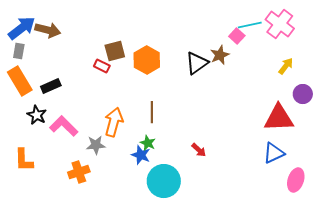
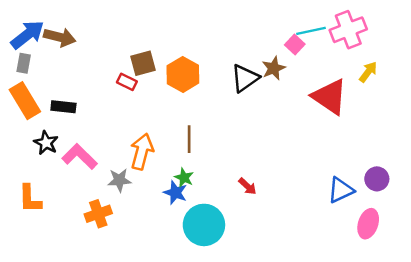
pink cross: (280, 24) -> (348, 30), turned 32
yellow arrow: (286, 66) -> (368, 72), moved
black rectangle: (51, 86) -> (63, 107), turned 30
purple circle: (303, 94) -> (377, 179), moved
red triangle: (279, 118) -> (330, 97), moved, turned 36

